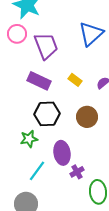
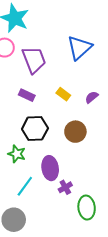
purple rectangle: (39, 81) -> (27, 95), size x0.7
green star: (29, 139) -> (17, 154), turned 30

